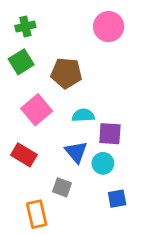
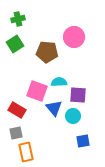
pink circle: (109, 27) -> (74, 37), moved
pink square: (37, 110) -> (37, 91), moved, turned -30
gray square: (62, 187) -> (16, 133), moved, turned -32

